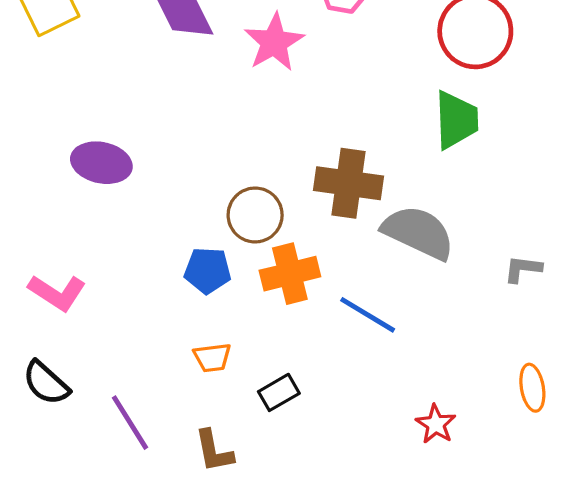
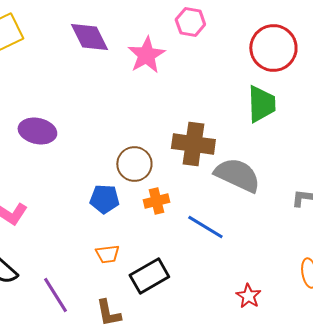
orange cross: (290, 274) -> (156, 201), size x0.7
black rectangle: (279, 392) -> (149, 276), size x1.5

